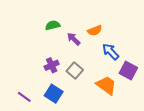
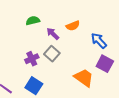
blue arrow: (111, 52) -> (99, 41), moved
gray square: (75, 71) -> (52, 54), moved

